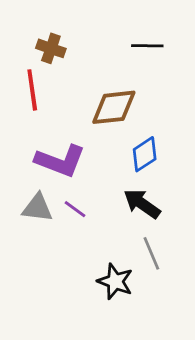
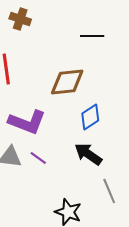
brown cross: (51, 48) -> (20, 19), moved
gray line: (151, 253) -> (109, 191), moved

